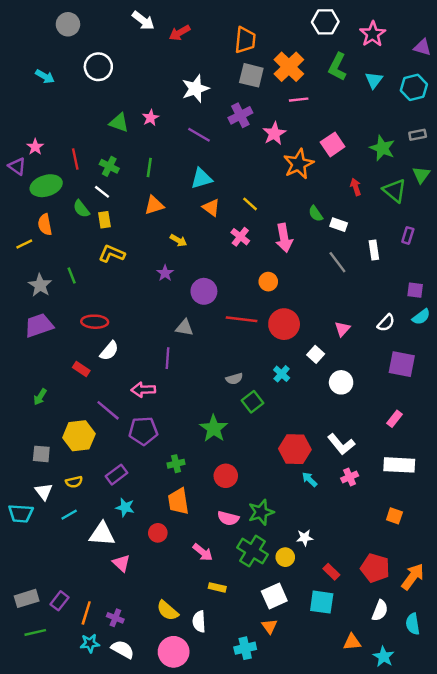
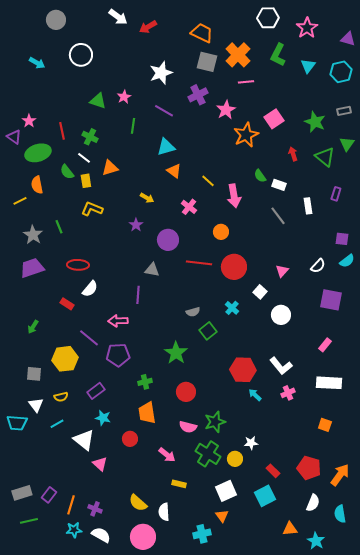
orange trapezoid: (245, 40) -> (202, 33), turned -70
green line: (149, 168) -> (133, 126), moved
yellow line: (250, 204) -> (208, 181), moved
orange triangle: (154, 205) -> (110, 168), moved
pink cross: (240, 237) -> (189, 207), moved
white triangle: (102, 534) -> (84, 440), turned 35
cyan square: (322, 602) -> (265, 496), turned -35

